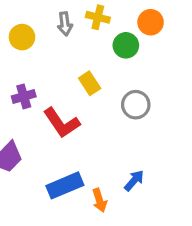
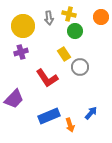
yellow circle: (22, 37) -> (23, 26), size x1.5
green circle: (126, 45) -> (75, 31), moved
purple cross: (24, 96) -> (21, 52), moved
gray circle: (136, 105) -> (80, 67), moved

